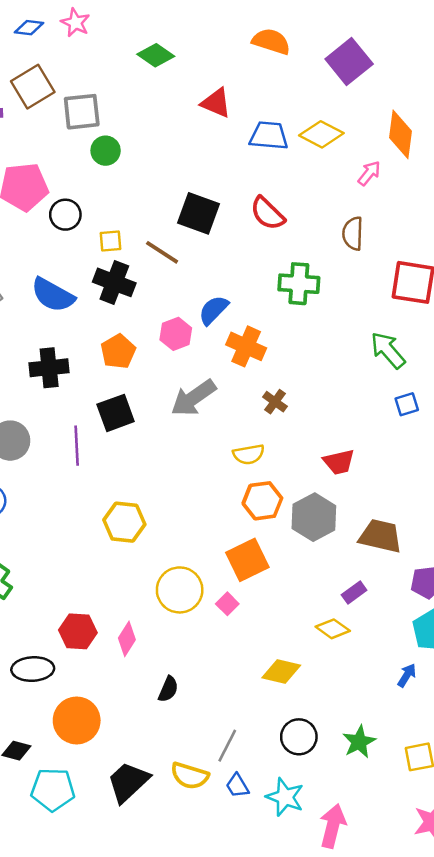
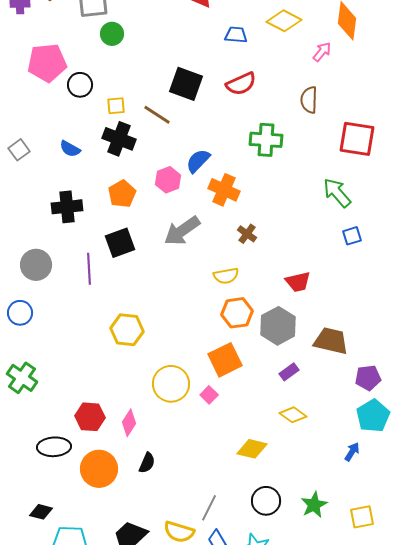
blue trapezoid: (269, 136) -> (236, 35), moved, size x0.7
red semicircle: (267, 213) -> (241, 84), turned -68
blue semicircle: (53, 295) -> (70, 149), size x0.6
purple rectangle: (354, 592) -> (289, 372), moved
black semicircle: (168, 689) -> (147, 463), moved
orange circle: (77, 720) -> (99, 469), moved

